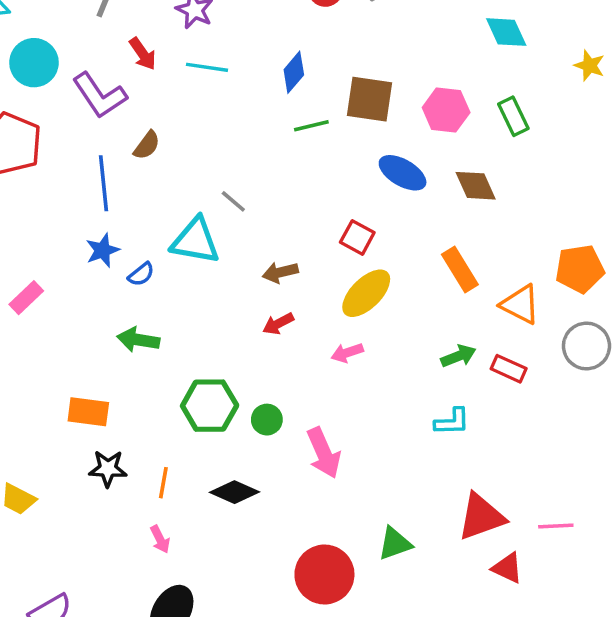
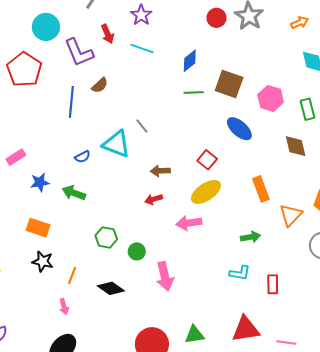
brown diamond: (476, 186) -> (296, 146), moved
blue star: (103, 250) -> (40, 182), moved
orange triangle: (520, 304) -> (291, 215), turned 35
pink arrow: (347, 353) -> (189, 223), size x1.4
red rectangle: (509, 369) -> (273, 284), moved, turned 54
green hexagon: (210, 406) -> (106, 237), size x0.7

